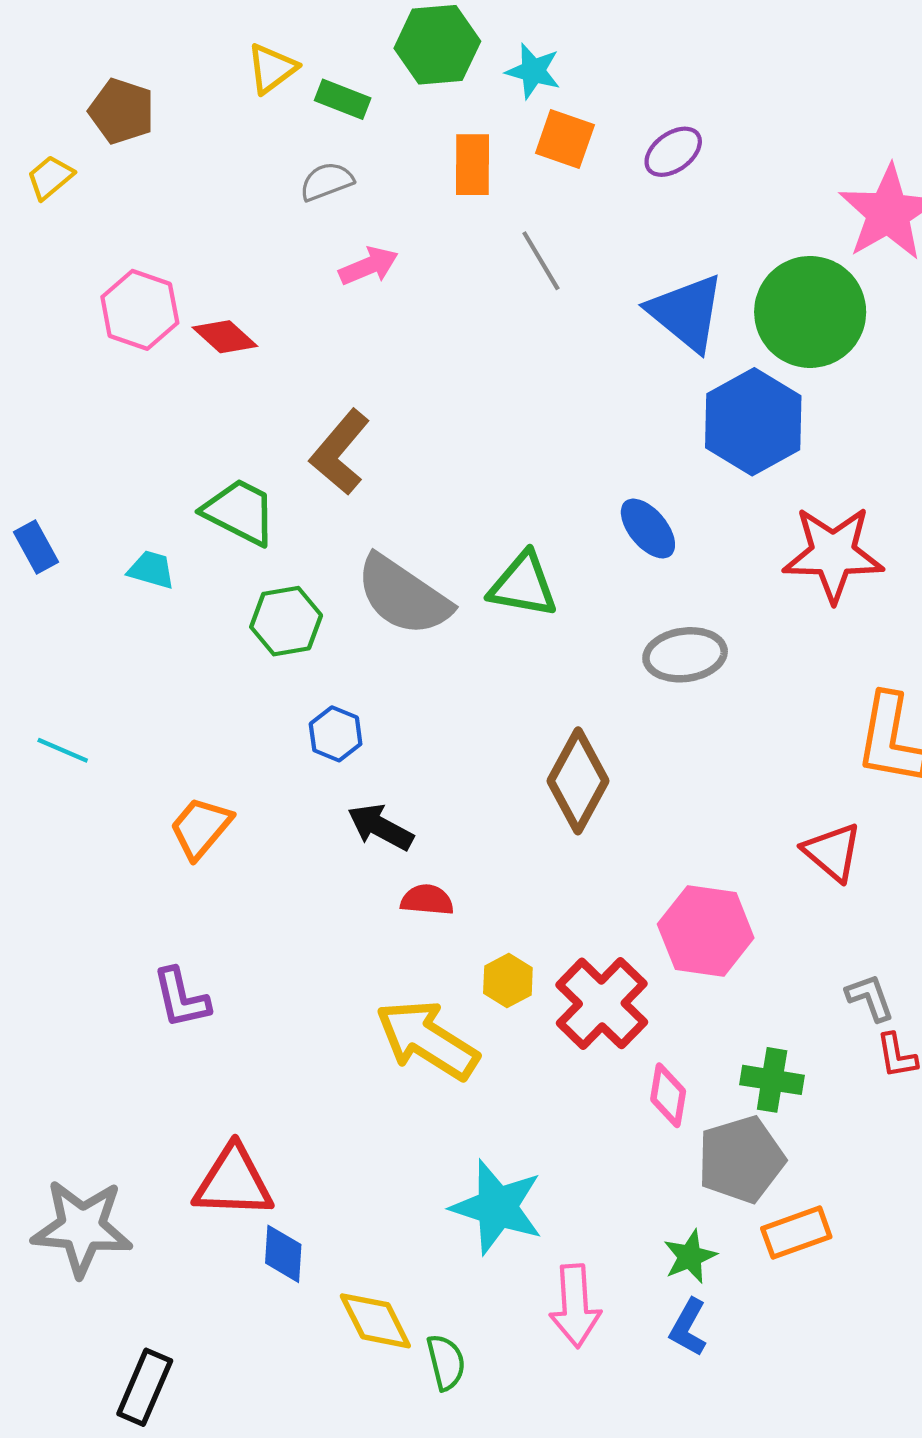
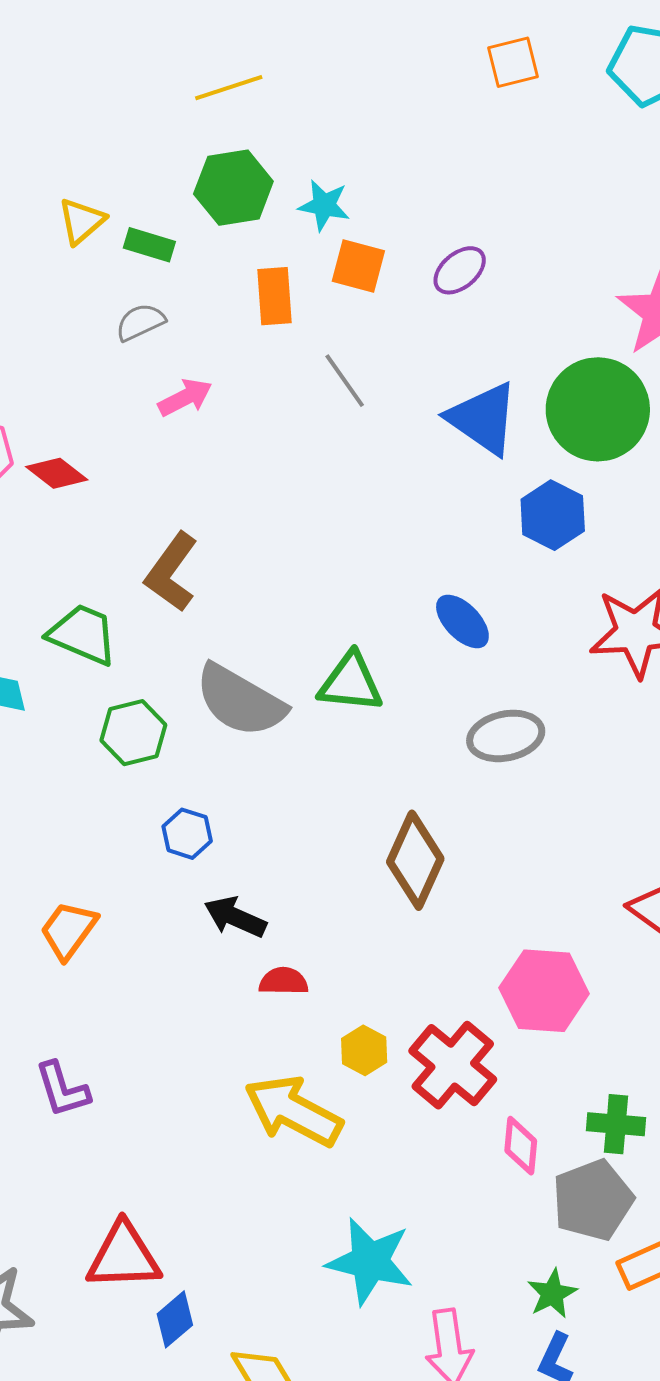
blue hexagon: (753, 422) -> (553, 515), size x0.7
blue diamond: (283, 1254) -> (175, 1319), turned 50

